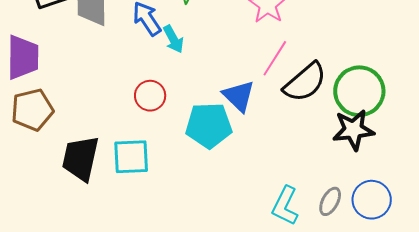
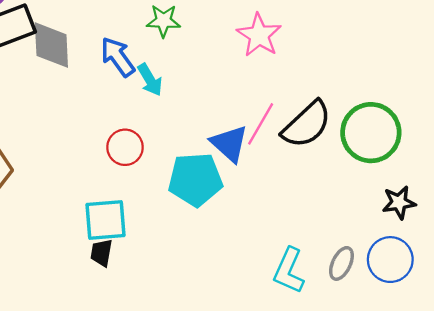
pink line: (275, 58) -> (261, 124), moved
black star: (353, 130) -> (399, 202), moved, size x0.7
black trapezoid: (81, 158) -> (101, 253), moved, size x0.5

